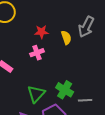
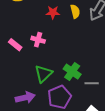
yellow semicircle: (66, 38) -> (75, 11), moved
pink cross: (37, 53) -> (38, 40), moved, turned 32

